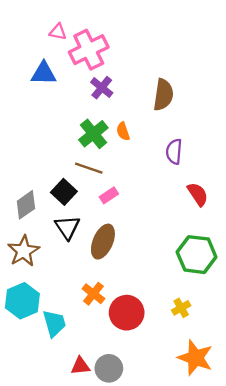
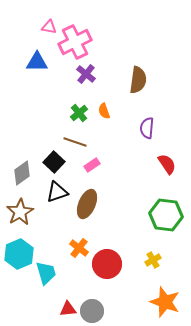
green cross: (93, 134) -> (79, 113), size x0.7
black triangle: (67, 227) -> (57, 192), turned 45

